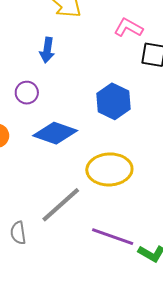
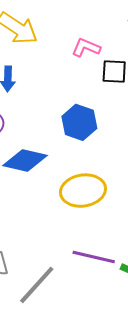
gray line: (61, 205) -> (37, 285), moved

